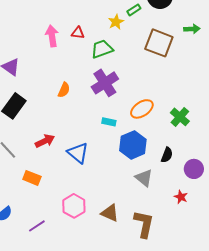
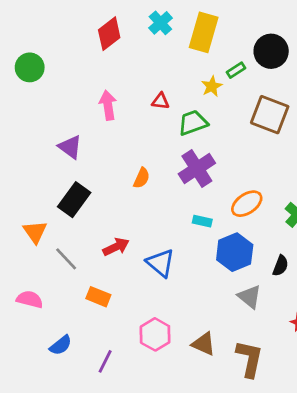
pink arrow: (52, 36) -> (108, 105), moved
purple line: (37, 226) -> (105, 361), turned -30

